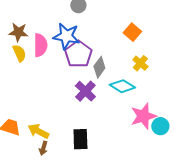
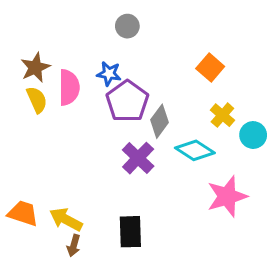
brown star: (18, 32) -> (35, 68), turned -30
blue star: (66, 36) -> (109, 74), size x0.6
cyan circle: (160, 126) -> (253, 135), moved

